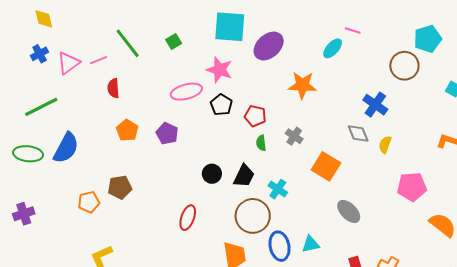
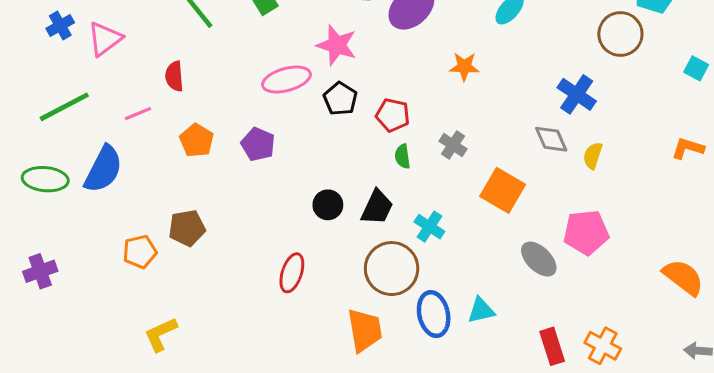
pink line: (99, 60) -> (138, 114), moved
orange star: (302, 85) -> (464, 67), size x0.7
pink pentagon: (412, 187) -> (586, 232), moved

